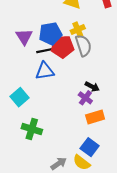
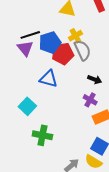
black line: (47, 50) -> (30, 35), moved
blue triangle: (45, 71) -> (48, 79), turned 30
black arrow: (92, 87) -> (95, 79), moved

